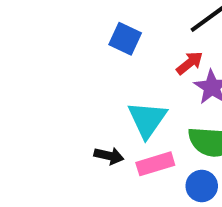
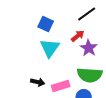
cyan triangle: (147, 119) -> (50, 48), moved

